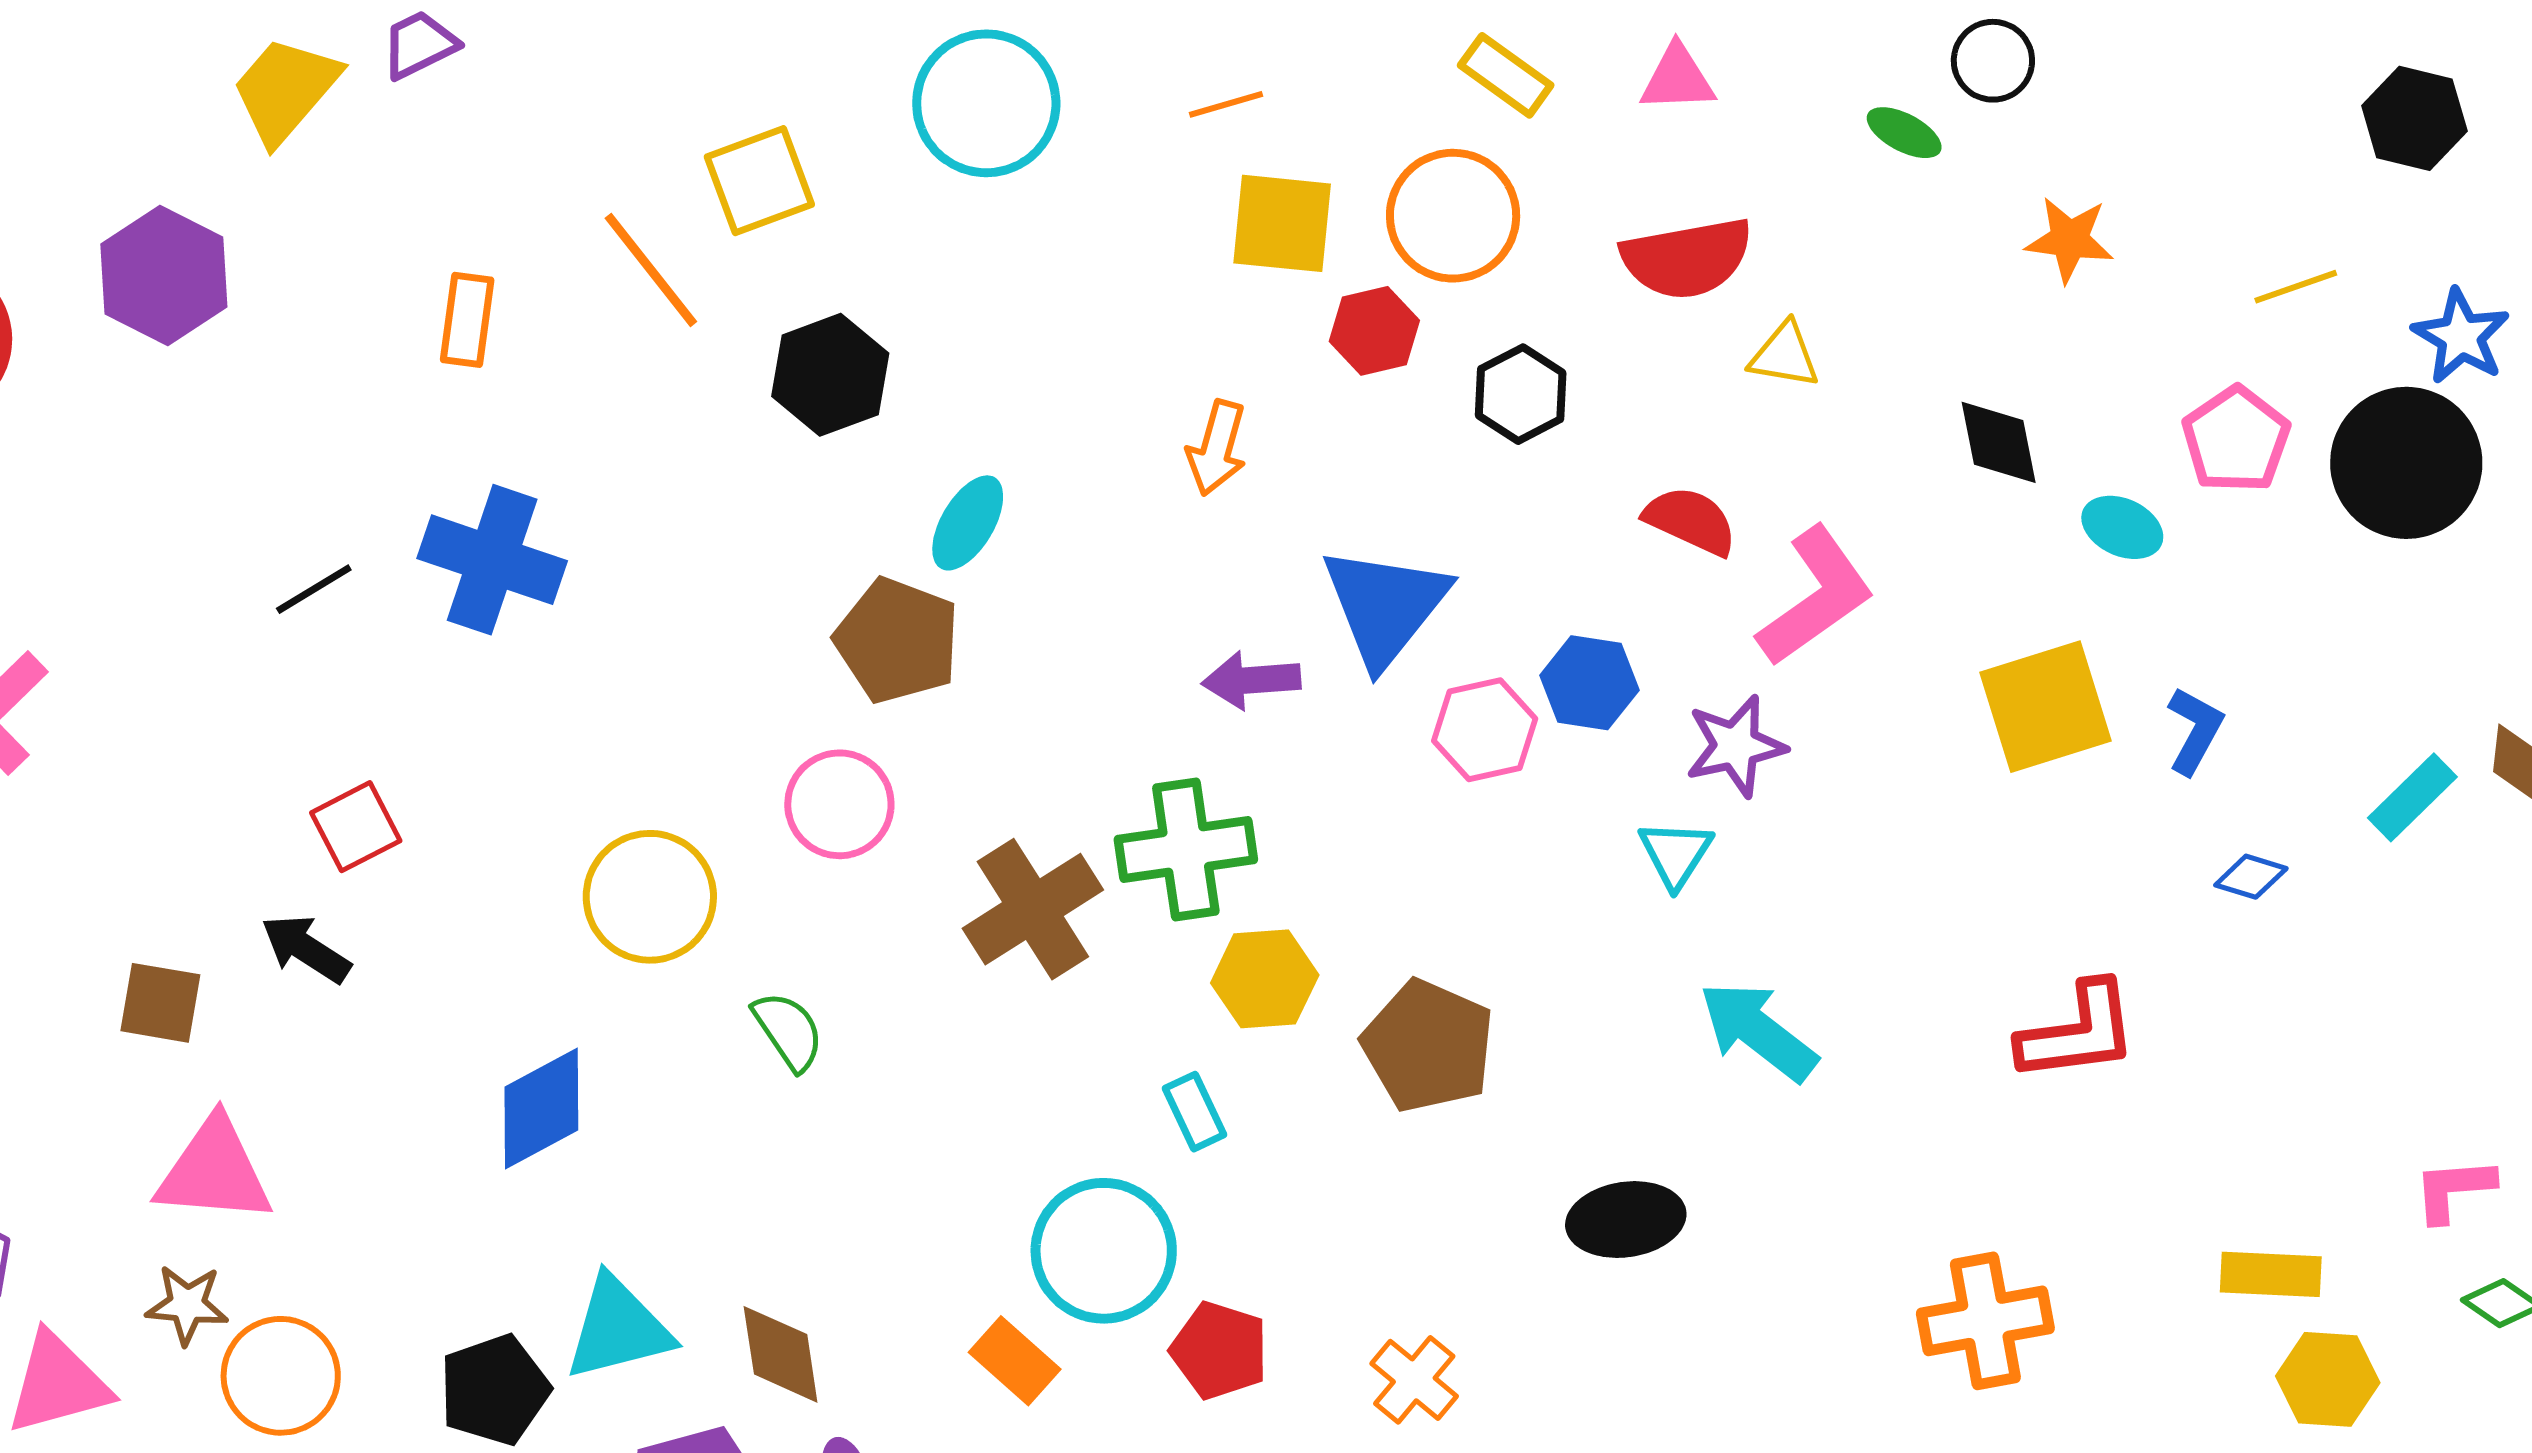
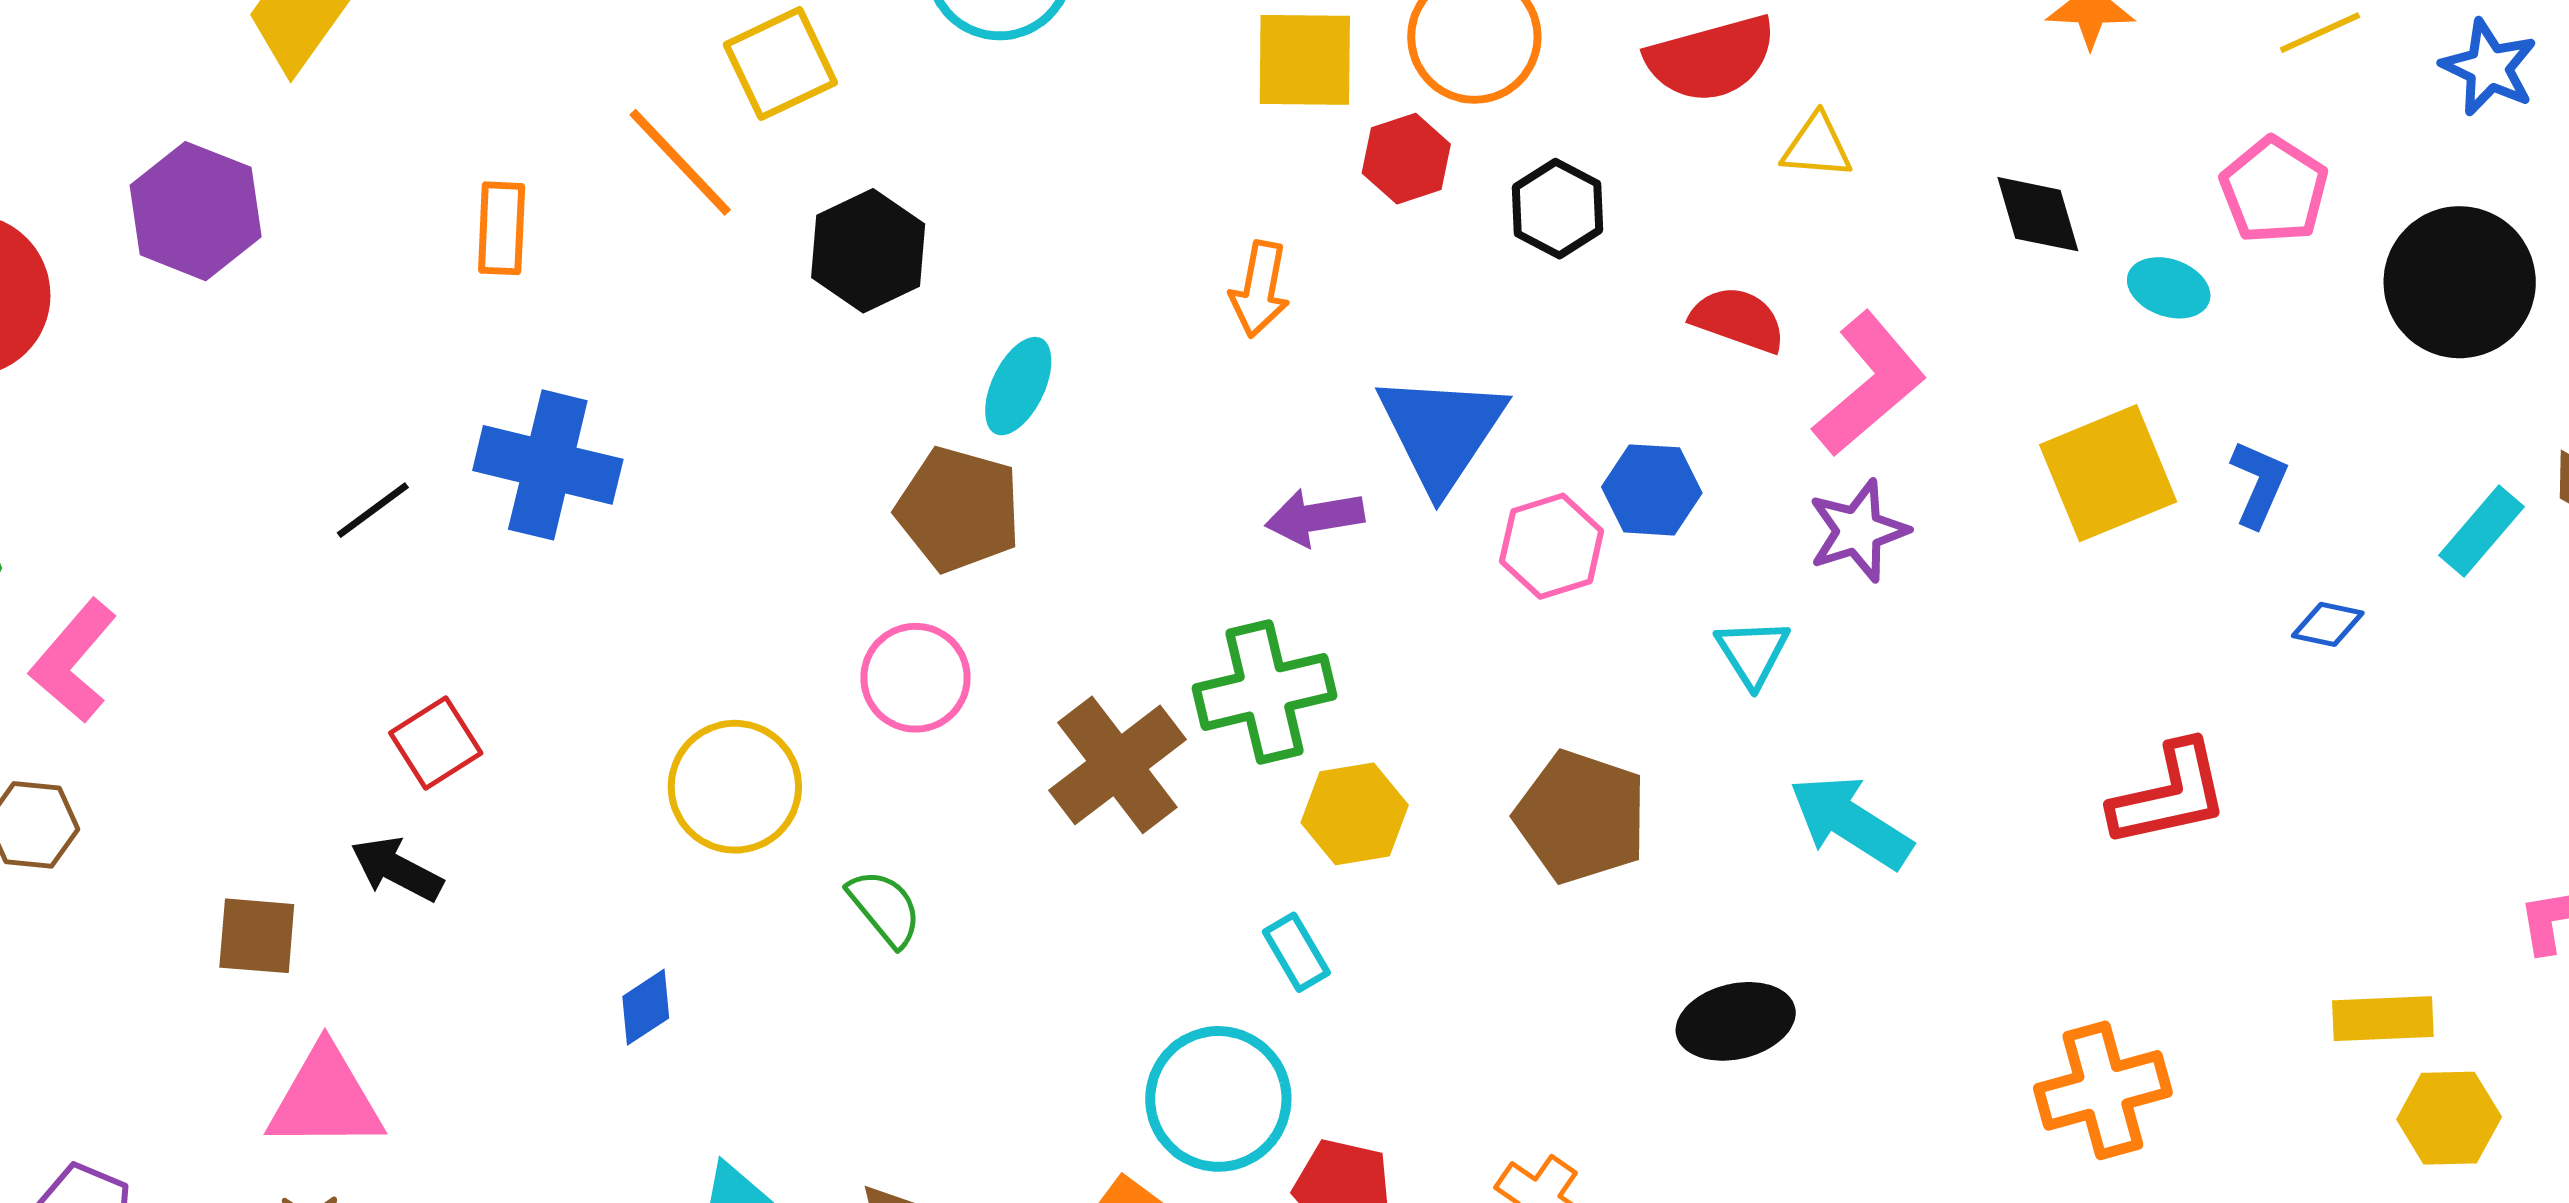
black circle: (2406, 463) -> (2460, 282), moved
purple star: (1736, 746) -> (1858, 531), moved
brown pentagon: (1428, 1046) -> (1581, 817), moved
blue diamond: (541, 1109) -> (646, 1007), size x0.6

